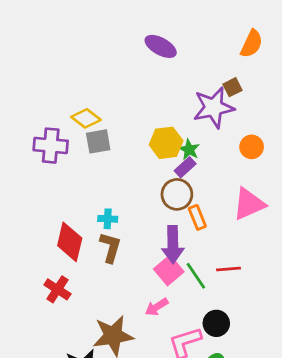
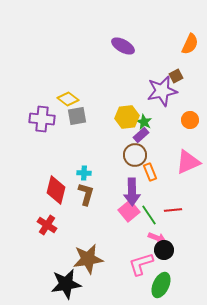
pink arrow: (157, 307) -> (157, 238), moved, turned -126

